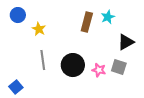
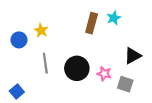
blue circle: (18, 15) -> (19, 40), moved
black triangle: (126, 42) -> (133, 56), moved
gray square: (119, 67) -> (125, 84), moved

